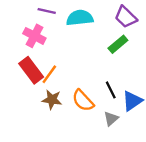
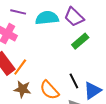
purple trapezoid: (126, 17) -> (74, 17), moved

